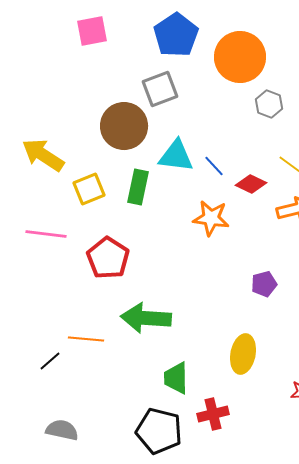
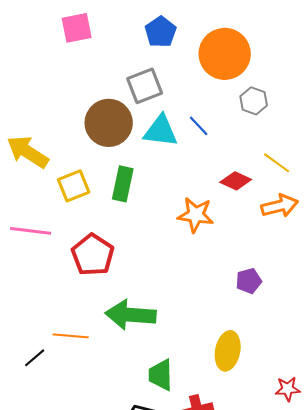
blue pentagon: (176, 35) -> (161, 32), size x0.7
cyan triangle: (176, 156) -> (161, 131), moved
blue line: (214, 166) -> (199, 126), moved

